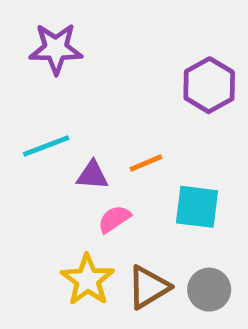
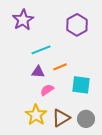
purple star: (56, 49) -> (23, 20), turned -30
purple hexagon: (209, 85) -> (77, 25), moved
cyan line: (46, 146) -> (41, 50), moved

